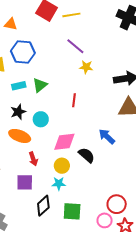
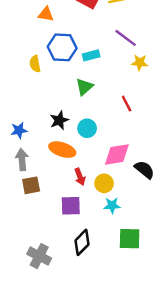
cyan rectangle: (19, 86) -> (91, 55), moved
red line: (74, 100) -> (127, 104), turned -32
yellow circle: (62, 166) -> (104, 183), moved
black diamond: (43, 206) -> (82, 242), moved

